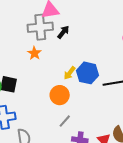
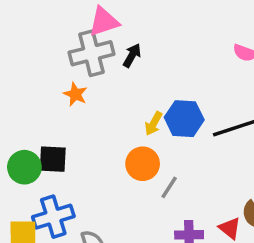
orange star: (34, 53) -> (75, 94), moved
gray line: (65, 121) -> (169, 187), moved

